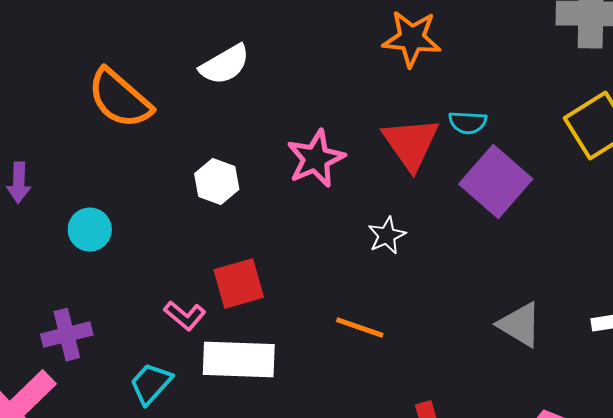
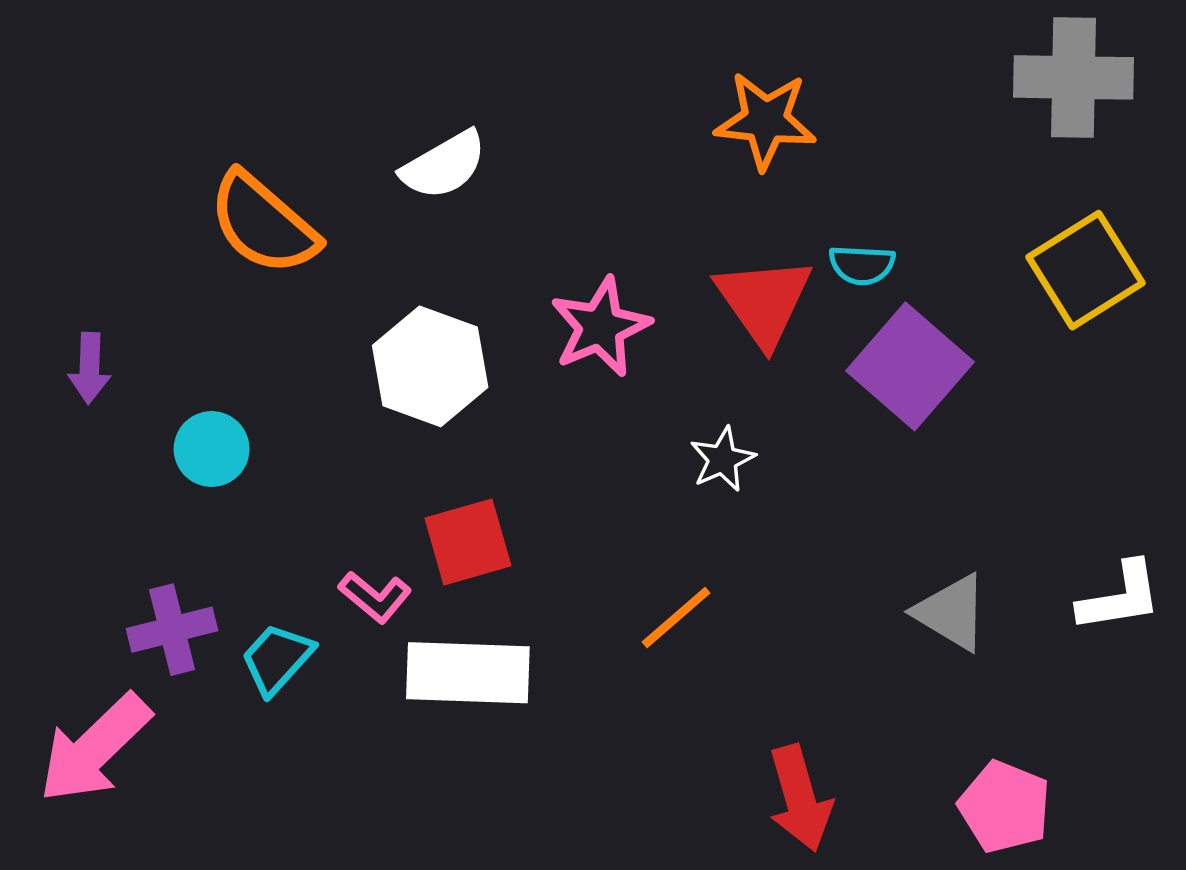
white hexagon: (217, 182) -> (430, 366), size x1.5
orange line: (360, 328) -> (676, 618), turned -60
cyan trapezoid: (151, 384) -> (277, 659), moved

